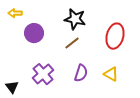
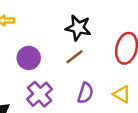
purple circle: (34, 33) -> (29, 58), moved

